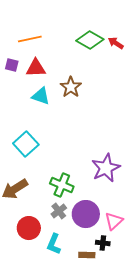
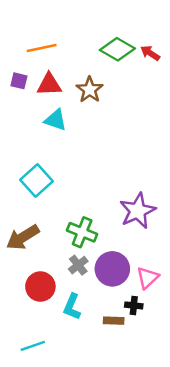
brown star: (71, 87) -> (90, 90), moved

